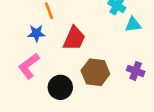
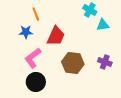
pink L-shape: (29, 66) -> (33, 58), moved
black circle: (60, 87) -> (36, 82), moved

